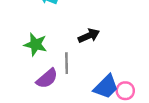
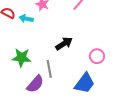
pink circle: (125, 91) -> (97, 56), moved

